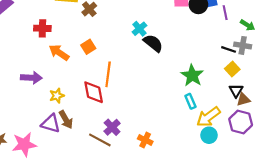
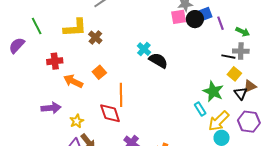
green star: (192, 75) -> (213, 91), moved
brown triangle: (243, 99) -> (250, 86), moved

